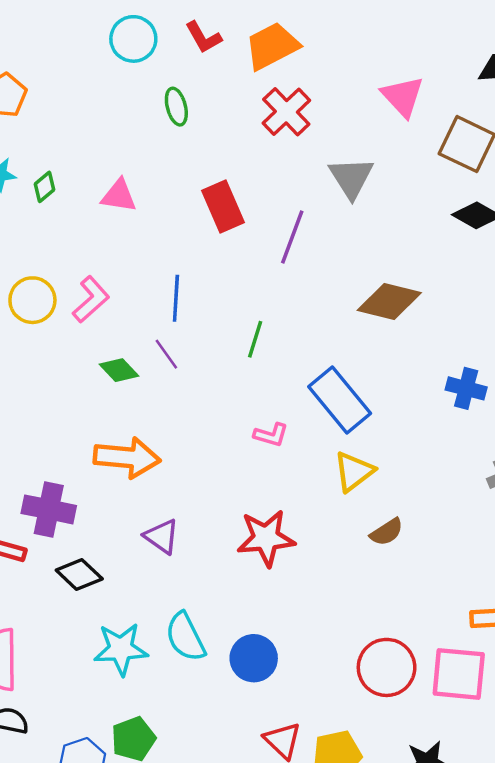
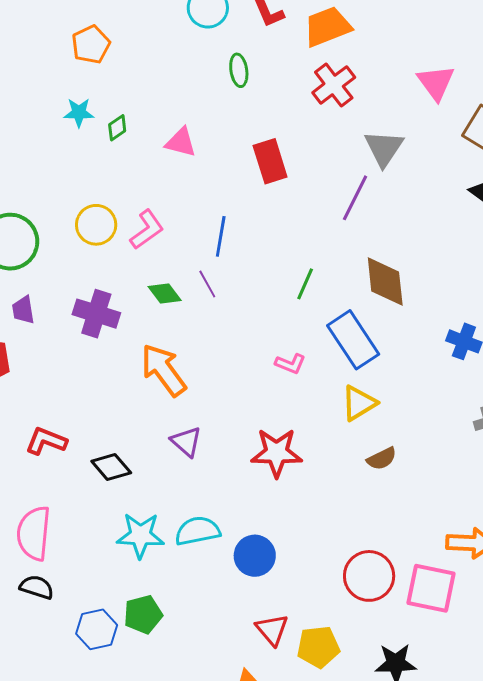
purple line: (292, 237) -> (355, 198), moved
brown diamond: (389, 301) -> (385, 282), moved, turned 64
green line: (255, 339) -> (305, 284), moved
orange arrow: (127, 458) -> (164, 370), turned -138
purple cross: (49, 509) -> (96, 314), moved
cyan semicircle: (185, 637) -> (198, 531), turned 99

